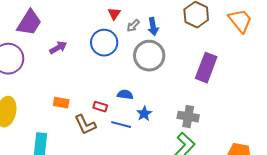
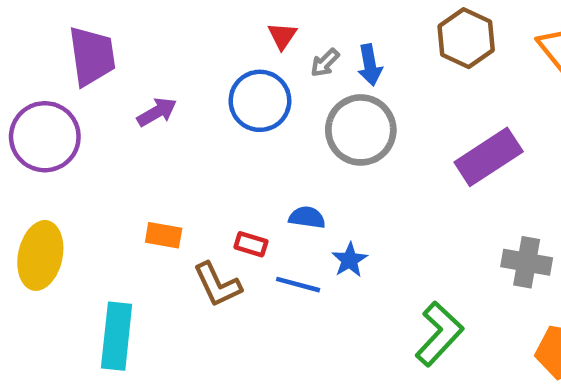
purple trapezoid: (29, 23) -> (92, 56), turned -40
purple rectangle: (206, 68) -> (489, 157), turned 36
gray cross: (188, 117) -> (527, 262), moved

